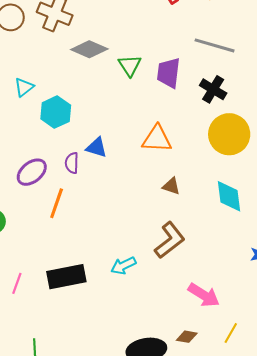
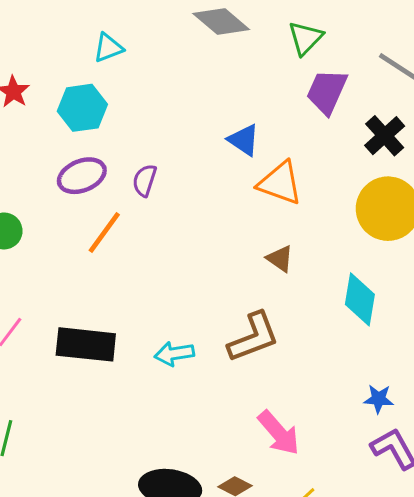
green triangle: (130, 65) -> (306, 38), moved
cyan hexagon: (56, 112) -> (82, 108), moved
blue triangle: (96, 147) -> (244, 140), moved

